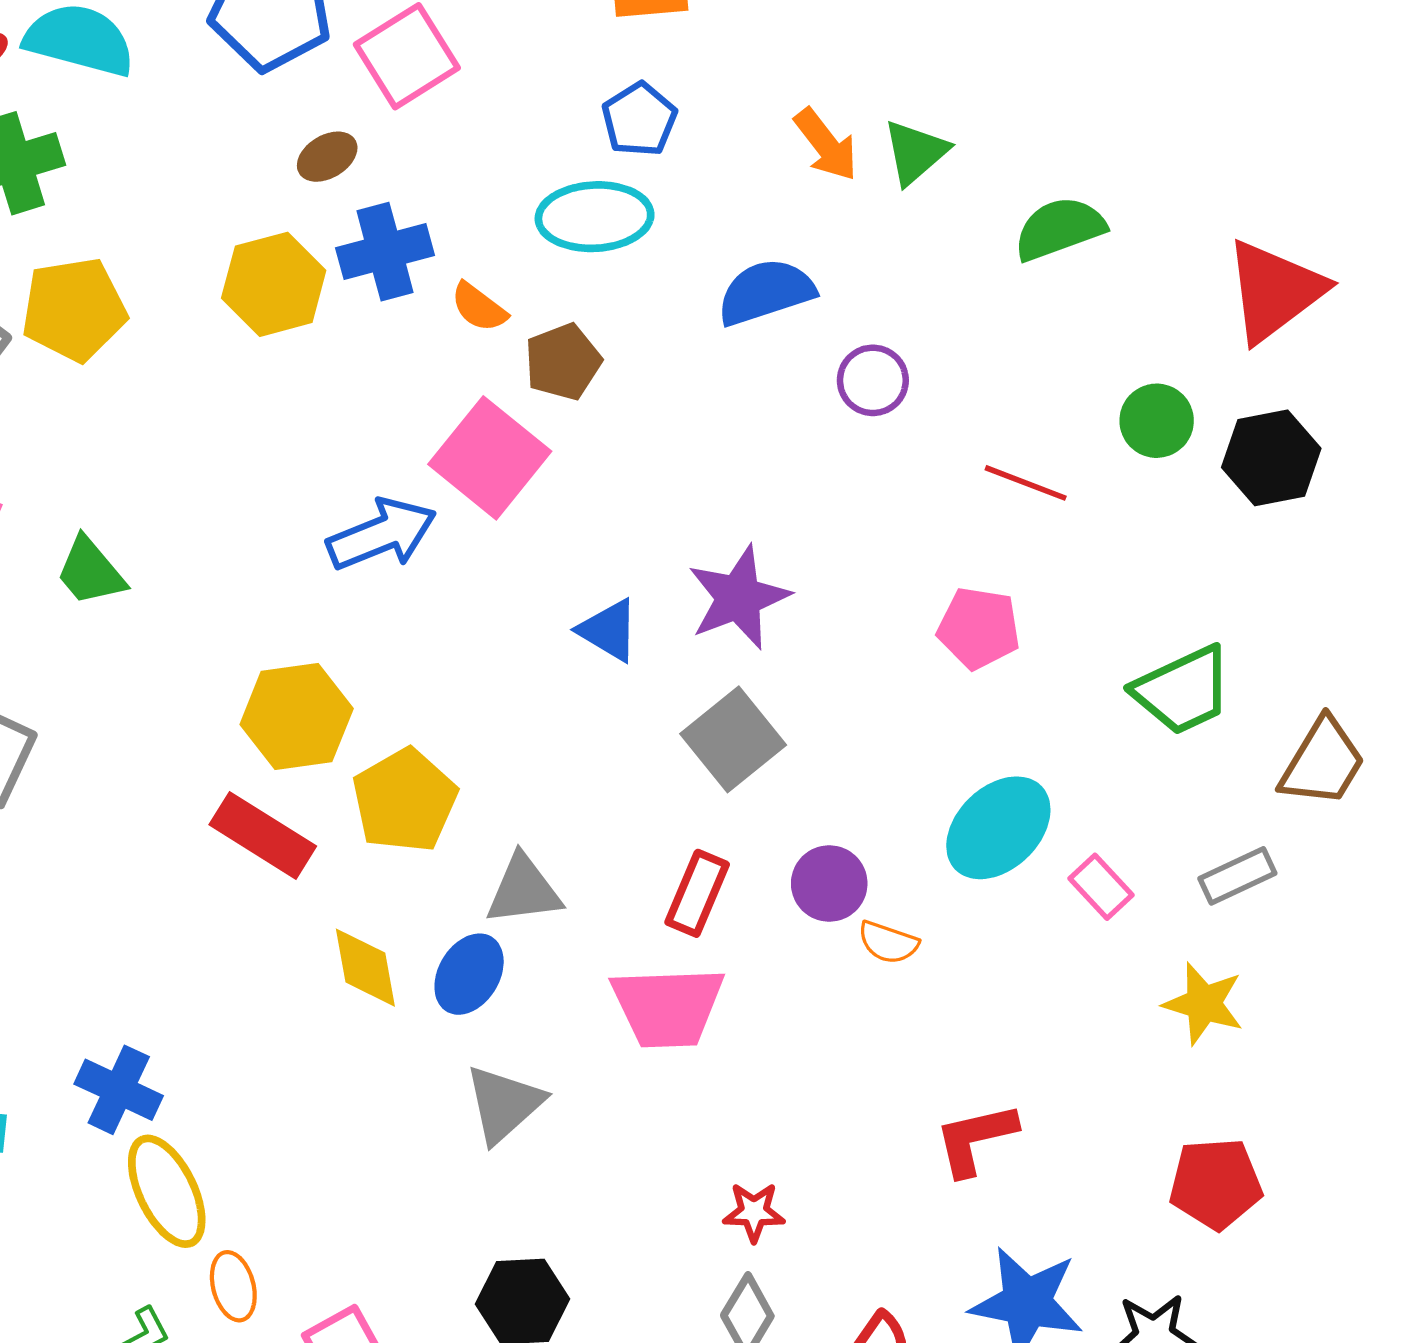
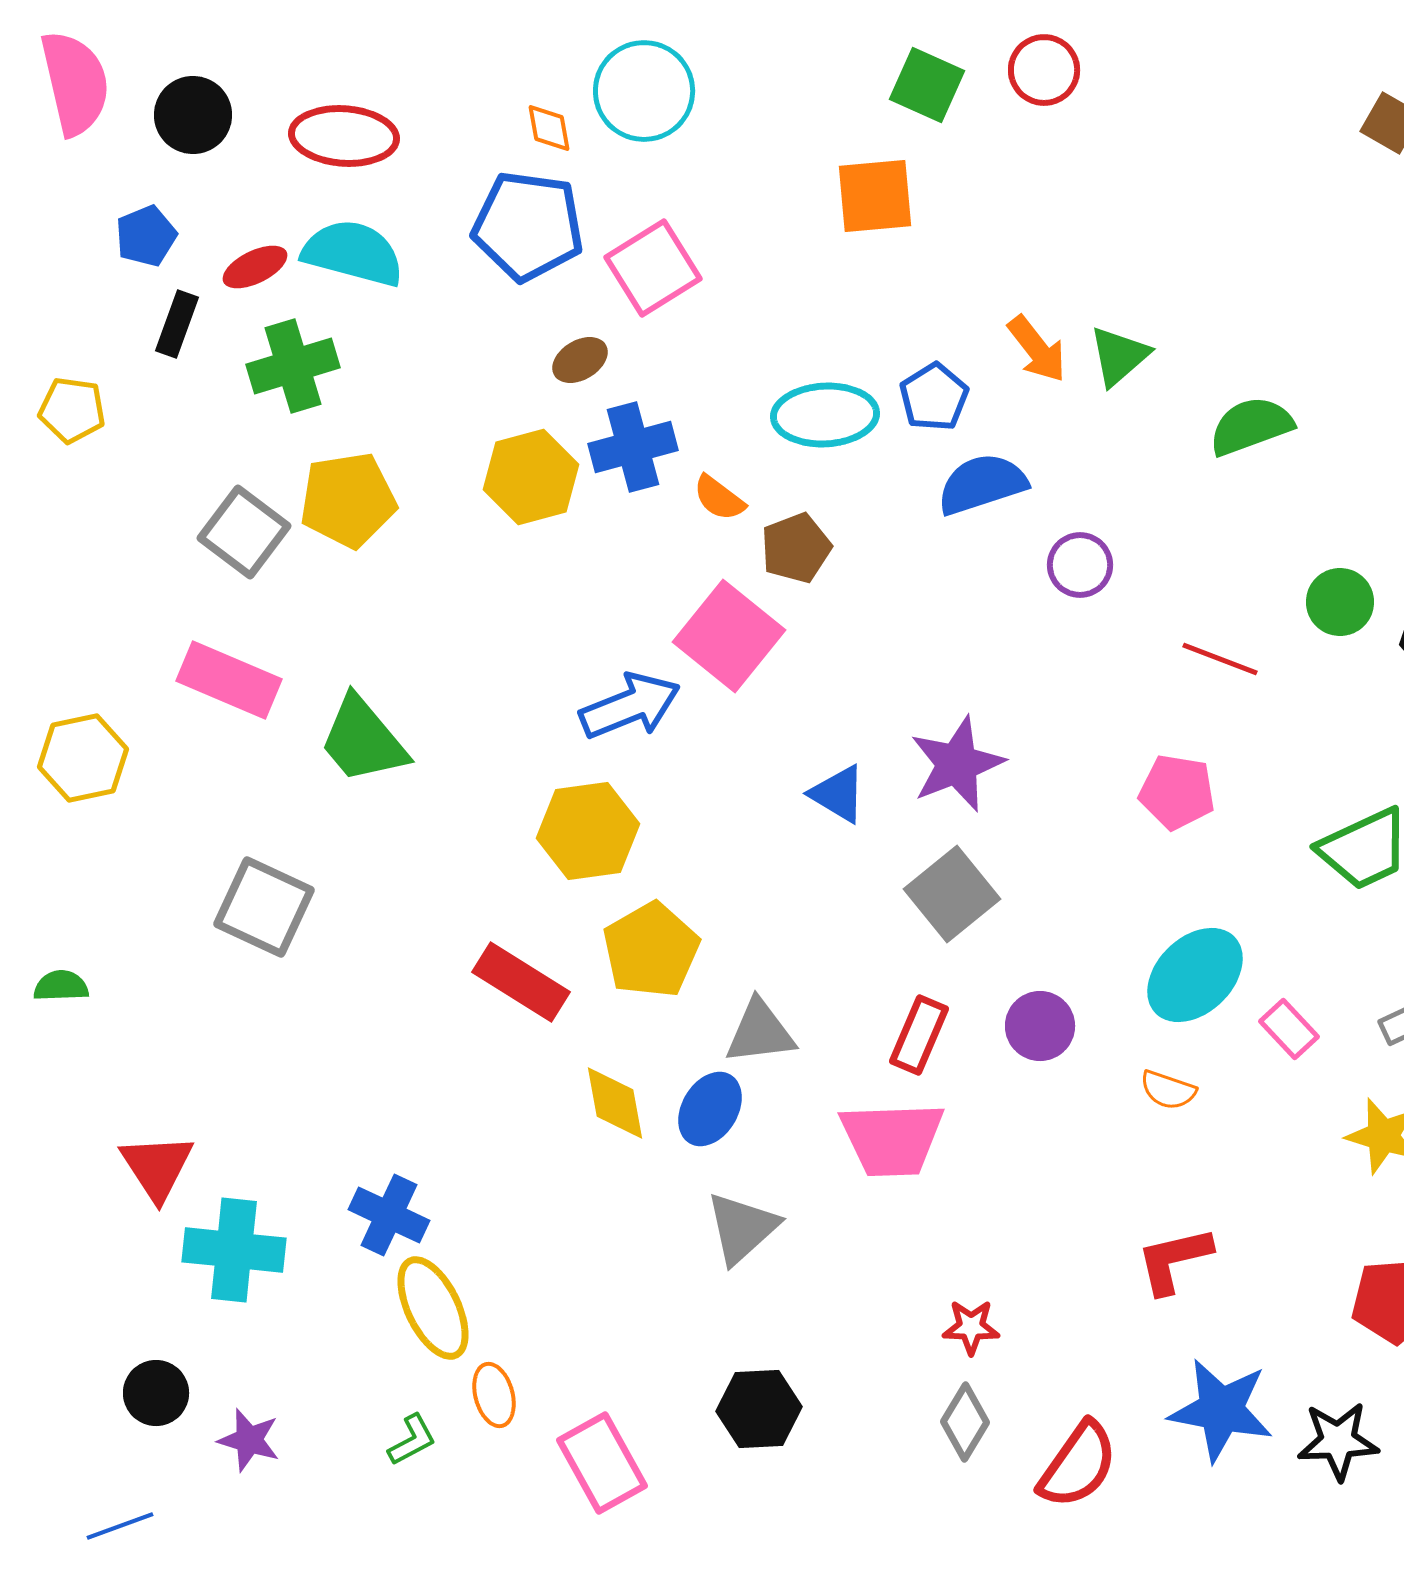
blue pentagon: (639, 120) -> (934, 397), moved
green trapezoid: (90, 571) -> (363, 740), size x1.4
yellow hexagon: (297, 717) -> (588, 831), moved
orange semicircle: (888, 942) -> (1168, 1090), moved

